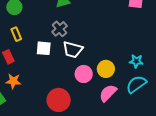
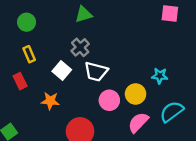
white square: (44, 48) -> (62, 71), turned 35
cyan star: (136, 61) -> (160, 76), moved
orange star: (13, 81) -> (50, 101), moved

